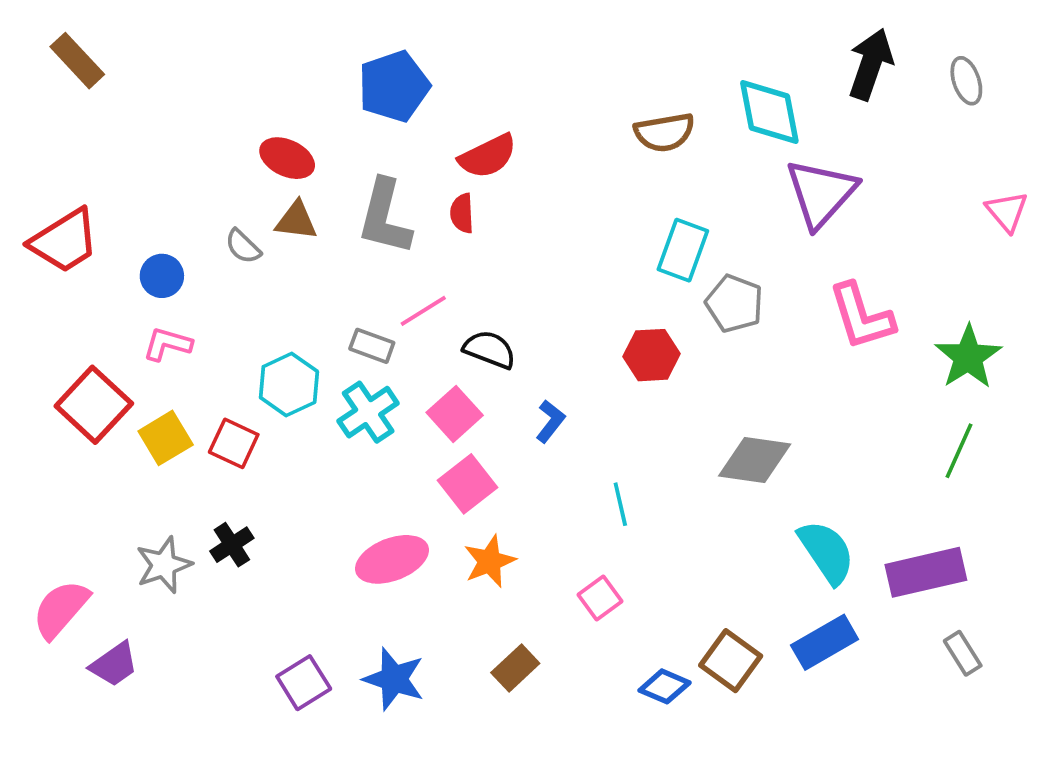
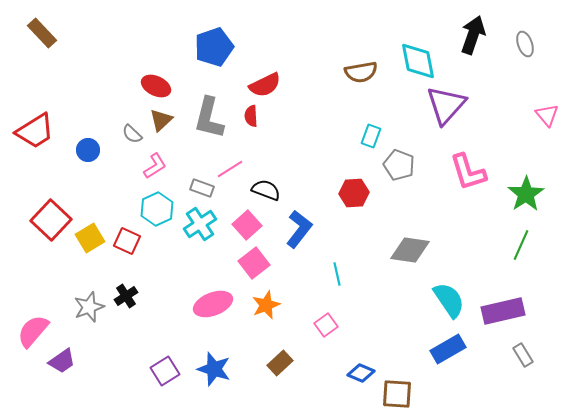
brown triangle: (296, 221) -> (161, 120), turned -50
cyan rectangle: (683, 250) -> (371, 136), size x0.7
pink L-shape: (167, 344) -> (155, 166), moved, turned 132
blue L-shape: (550, 421) -> (299, 229), size x1.6
brown square: (731, 661) -> (397, 394), moved, turned -32

